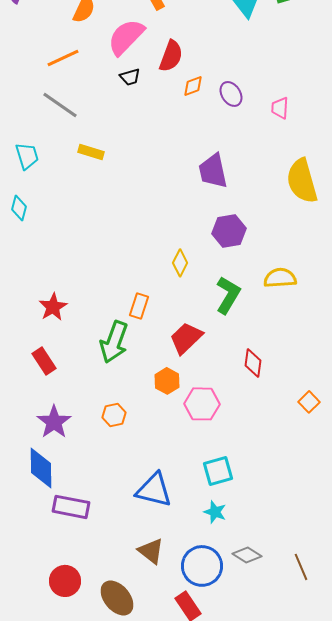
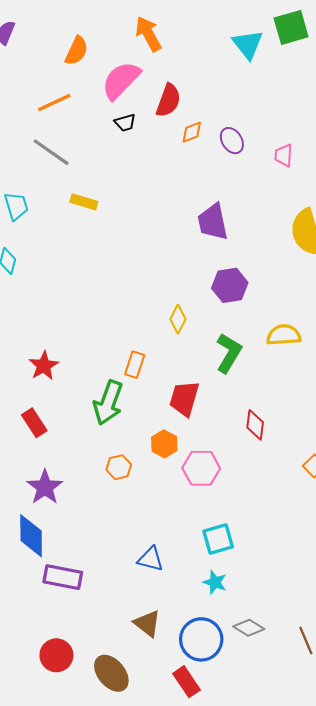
red trapezoid: (186, 338) -> (184, 398), turned -30
orange hexagon: (114, 415) -> (119, 467), moved
blue triangle: (154, 490) -> (150, 559), size x0.7

